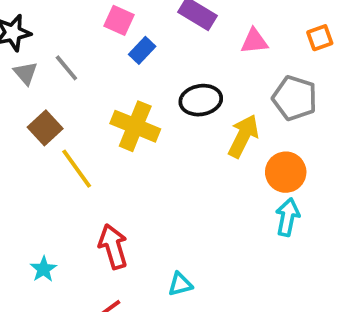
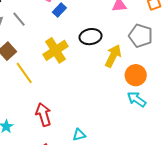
yellow cross: (135, 126) -> (55, 50), turned 35
cyan arrow: (288, 217) -> (137, 99), turned -66

